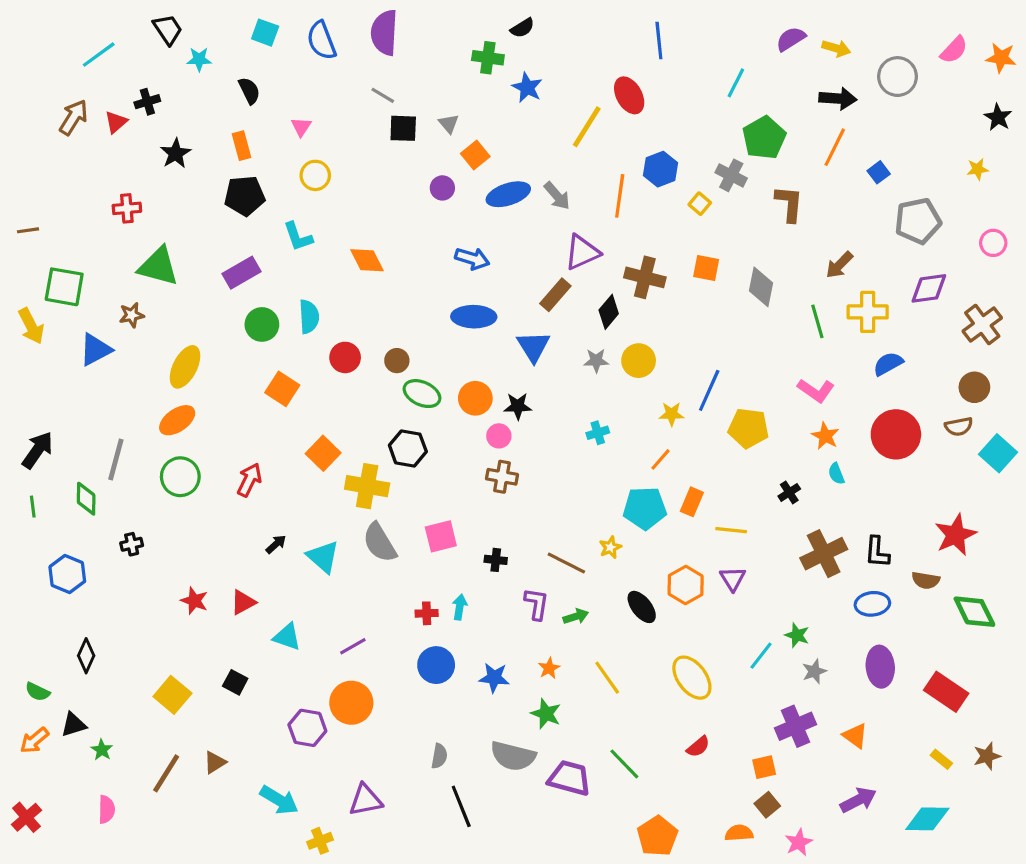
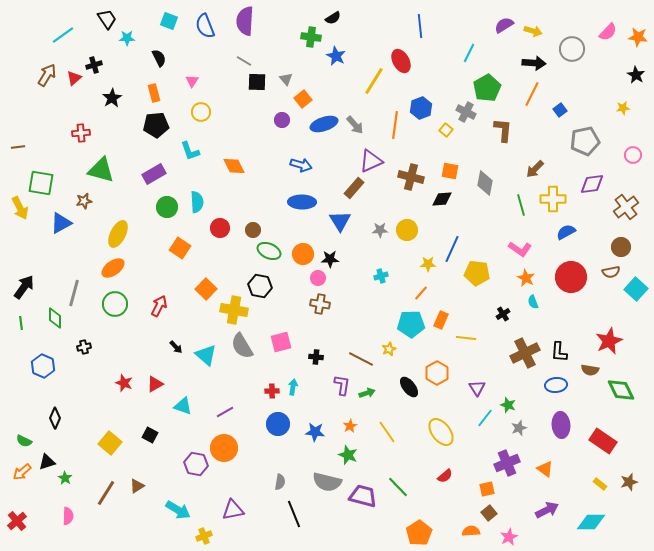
black diamond: (609, 312) -> (442, 199), moved, turned 45
black arrow: (276, 544) -> (176, 347), turned 88
purple triangle: (733, 579) -> (477, 388), moved

